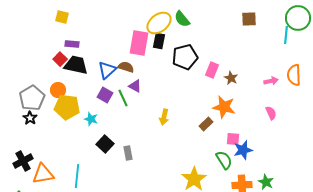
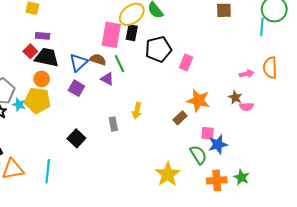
brown star: (231, 78) -> (235, 97), moved
orange circle: (58, 90) -> (42, 79), moved
green line: (123, 98) -> (119, 64), moved
pink semicircle: (271, 113) -> (247, 107), turned 112
cyan star: (91, 119) -> (19, 105), moved
gray rectangle: (128, 153) -> (113, 124), moved

